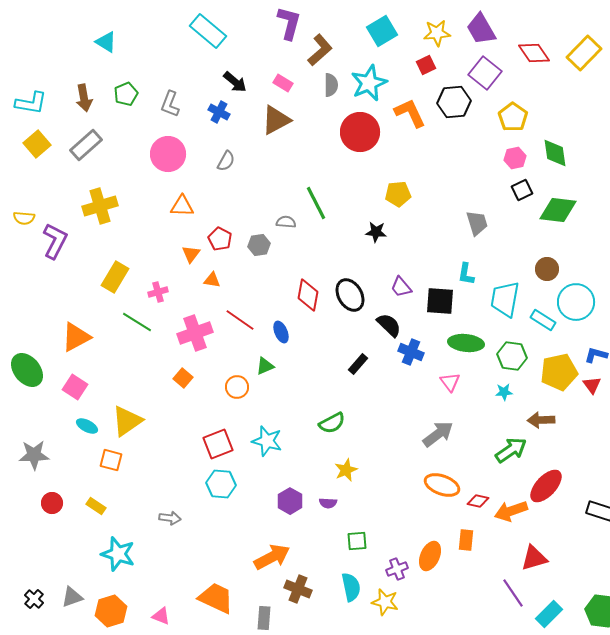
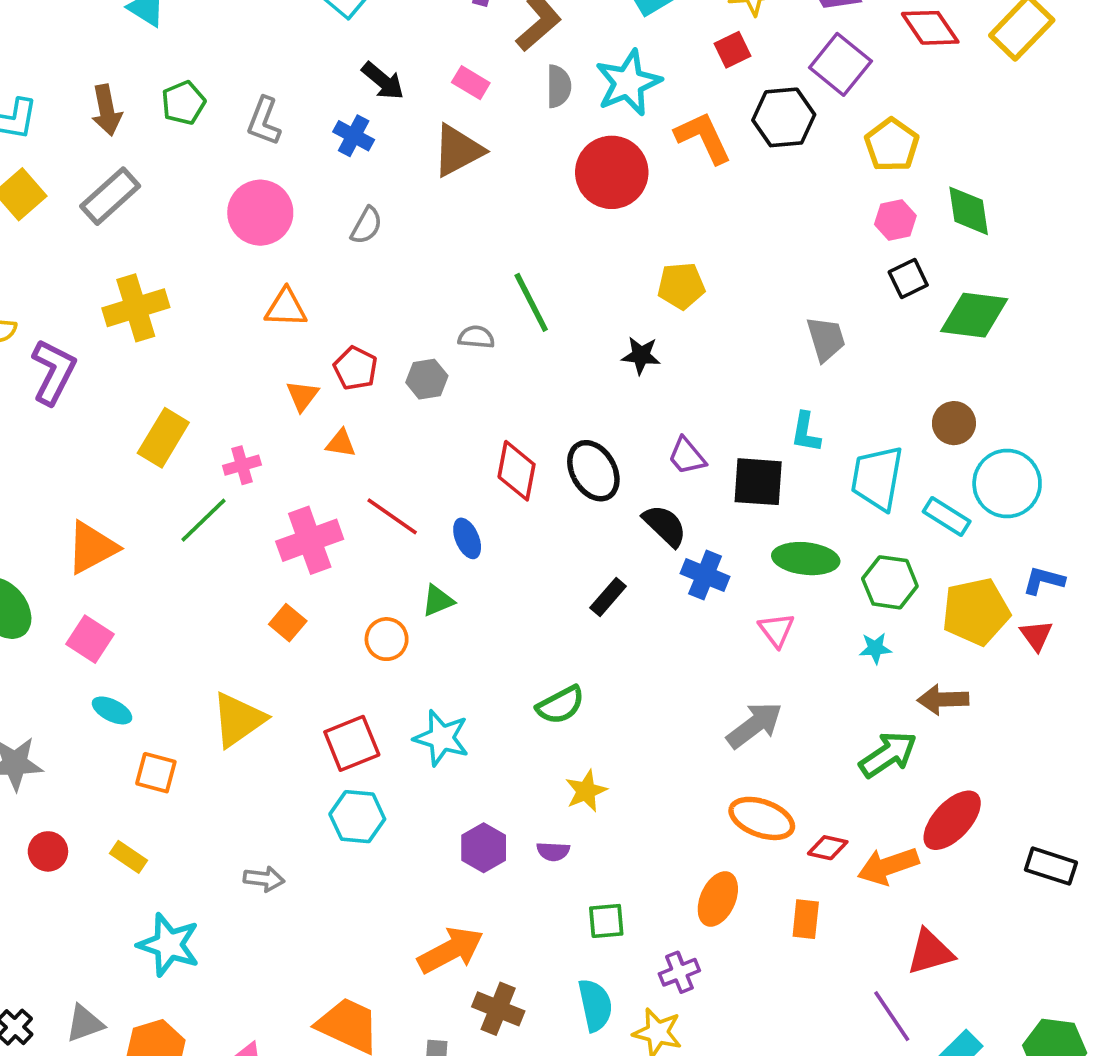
green line: (137, 322) -> (204, 520), turned -76
yellow triangle: (127, 421) -> (238, 720), moved
orange ellipse: (430, 556) -> (718, 899), moved

